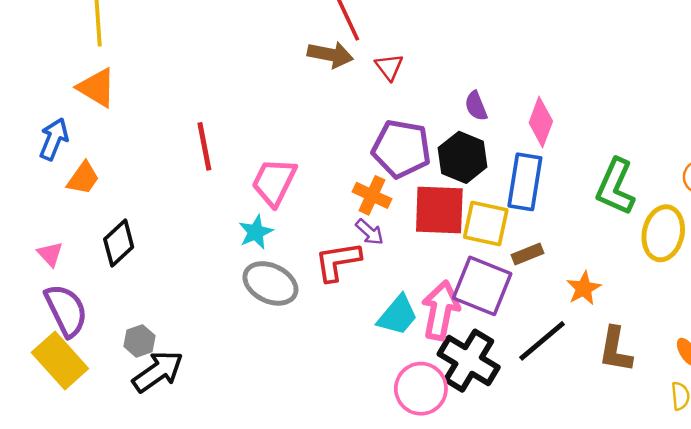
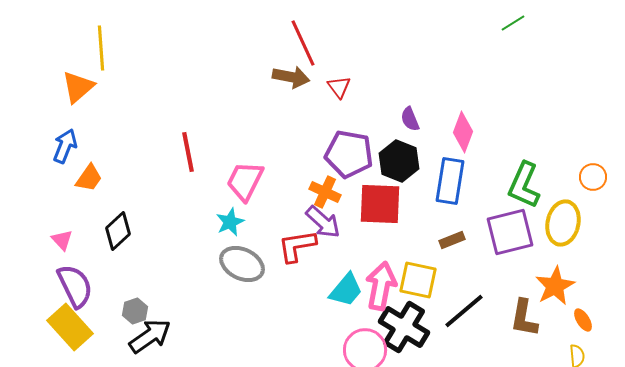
orange triangle: (97, 88) -> (78, 87), moved, turned 48
yellow square: (486, 223) -> (418, 280), moved
purple arrow: (370, 232) -> (323, 222), size x1.5
purple square: (482, 286) -> (510, 232), moved, turned -36
orange star: (584, 288) -> (555, 286), moved, size x1.4

